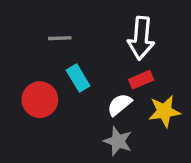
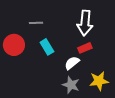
red circle: (40, 100) -> (14, 45), moved
yellow star: (164, 111) -> (99, 81), moved

